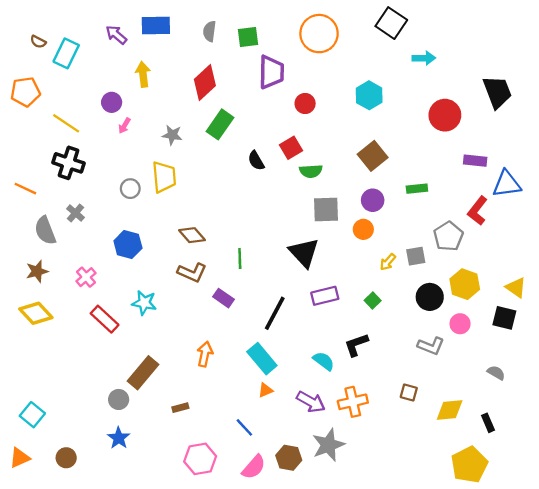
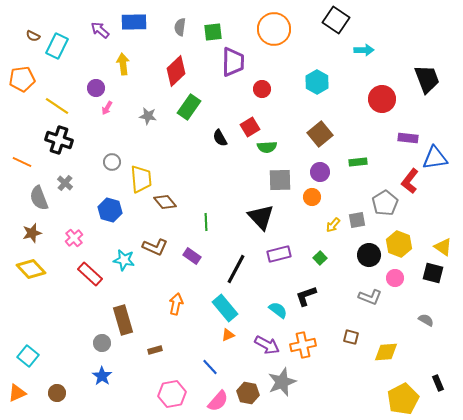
yellow trapezoid: (164, 177) -> (141, 179), moved
brown L-shape: (192, 272) -> (155, 247), moved
brown rectangle: (143, 373) -> (123, 320), turned -56
black rectangle: (488, 423) -> (438, 383), moved

